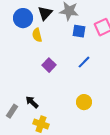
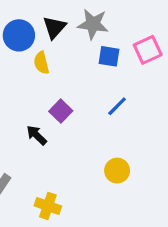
black arrow: (32, 102) -> (37, 135), moved

